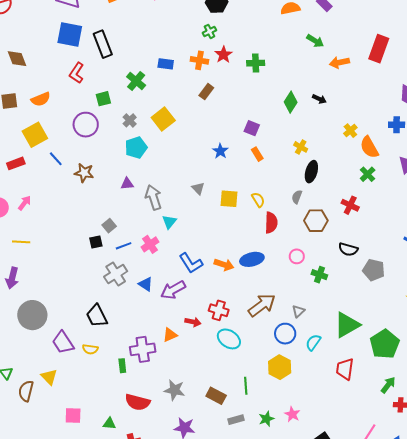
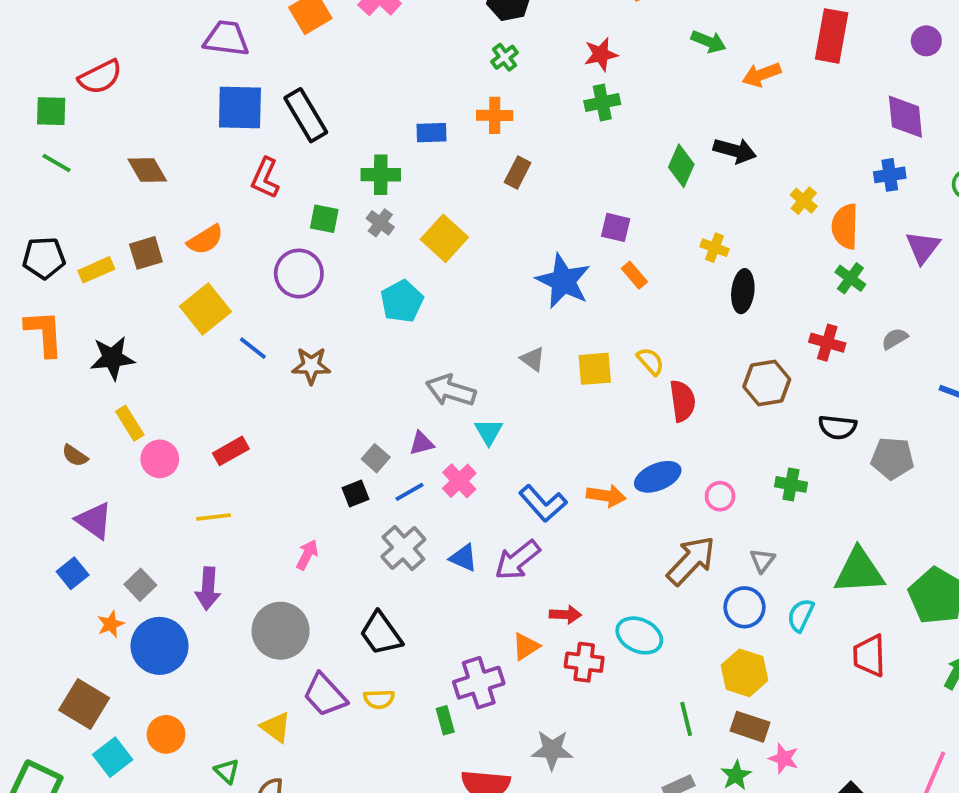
red star: (223, 55) -> (601, 54), moved, turned 30
green cross: (136, 81) -> (381, 175), turned -30
green square: (103, 99) -> (324, 219), turned 35
black arrow: (319, 99) -> (735, 151), size x1.5
gray cross: (130, 120) -> (380, 223), moved
orange semicircle: (369, 147) -> (845, 226), turned 40
blue star: (220, 151) -> (563, 281), size x1.8
red rectangle: (16, 163) -> (231, 451), moved
purple triangle: (127, 184) -> (422, 443), moved
gray arrow: (153, 197) -> (451, 390), turned -45
gray semicircle: (297, 197) -> (895, 339), moved, turned 48
pink arrow: (24, 203) -> (307, 555), moved
pink circle: (297, 256) -> (720, 496), moved
red cross: (219, 310) -> (584, 662), moved
gray circle: (32, 315) -> (281, 631), moved
green triangle: (347, 325) -> (859, 571), turned 36
yellow triangle: (49, 377) -> (276, 727), moved
brown rectangle: (216, 396) -> (750, 727), moved

